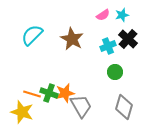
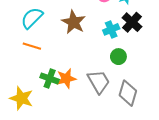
orange line: (32, 94) -> (32, 46), moved
gray trapezoid: (81, 106) -> (99, 82), moved

